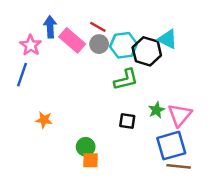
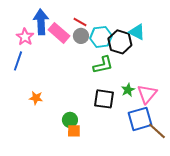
blue arrow: (50, 27) -> (41, 22), size x1.4
black square: (127, 121) -> (104, 99), size x1.5
brown line: (179, 166) -> (157, 131), moved, turned 36

